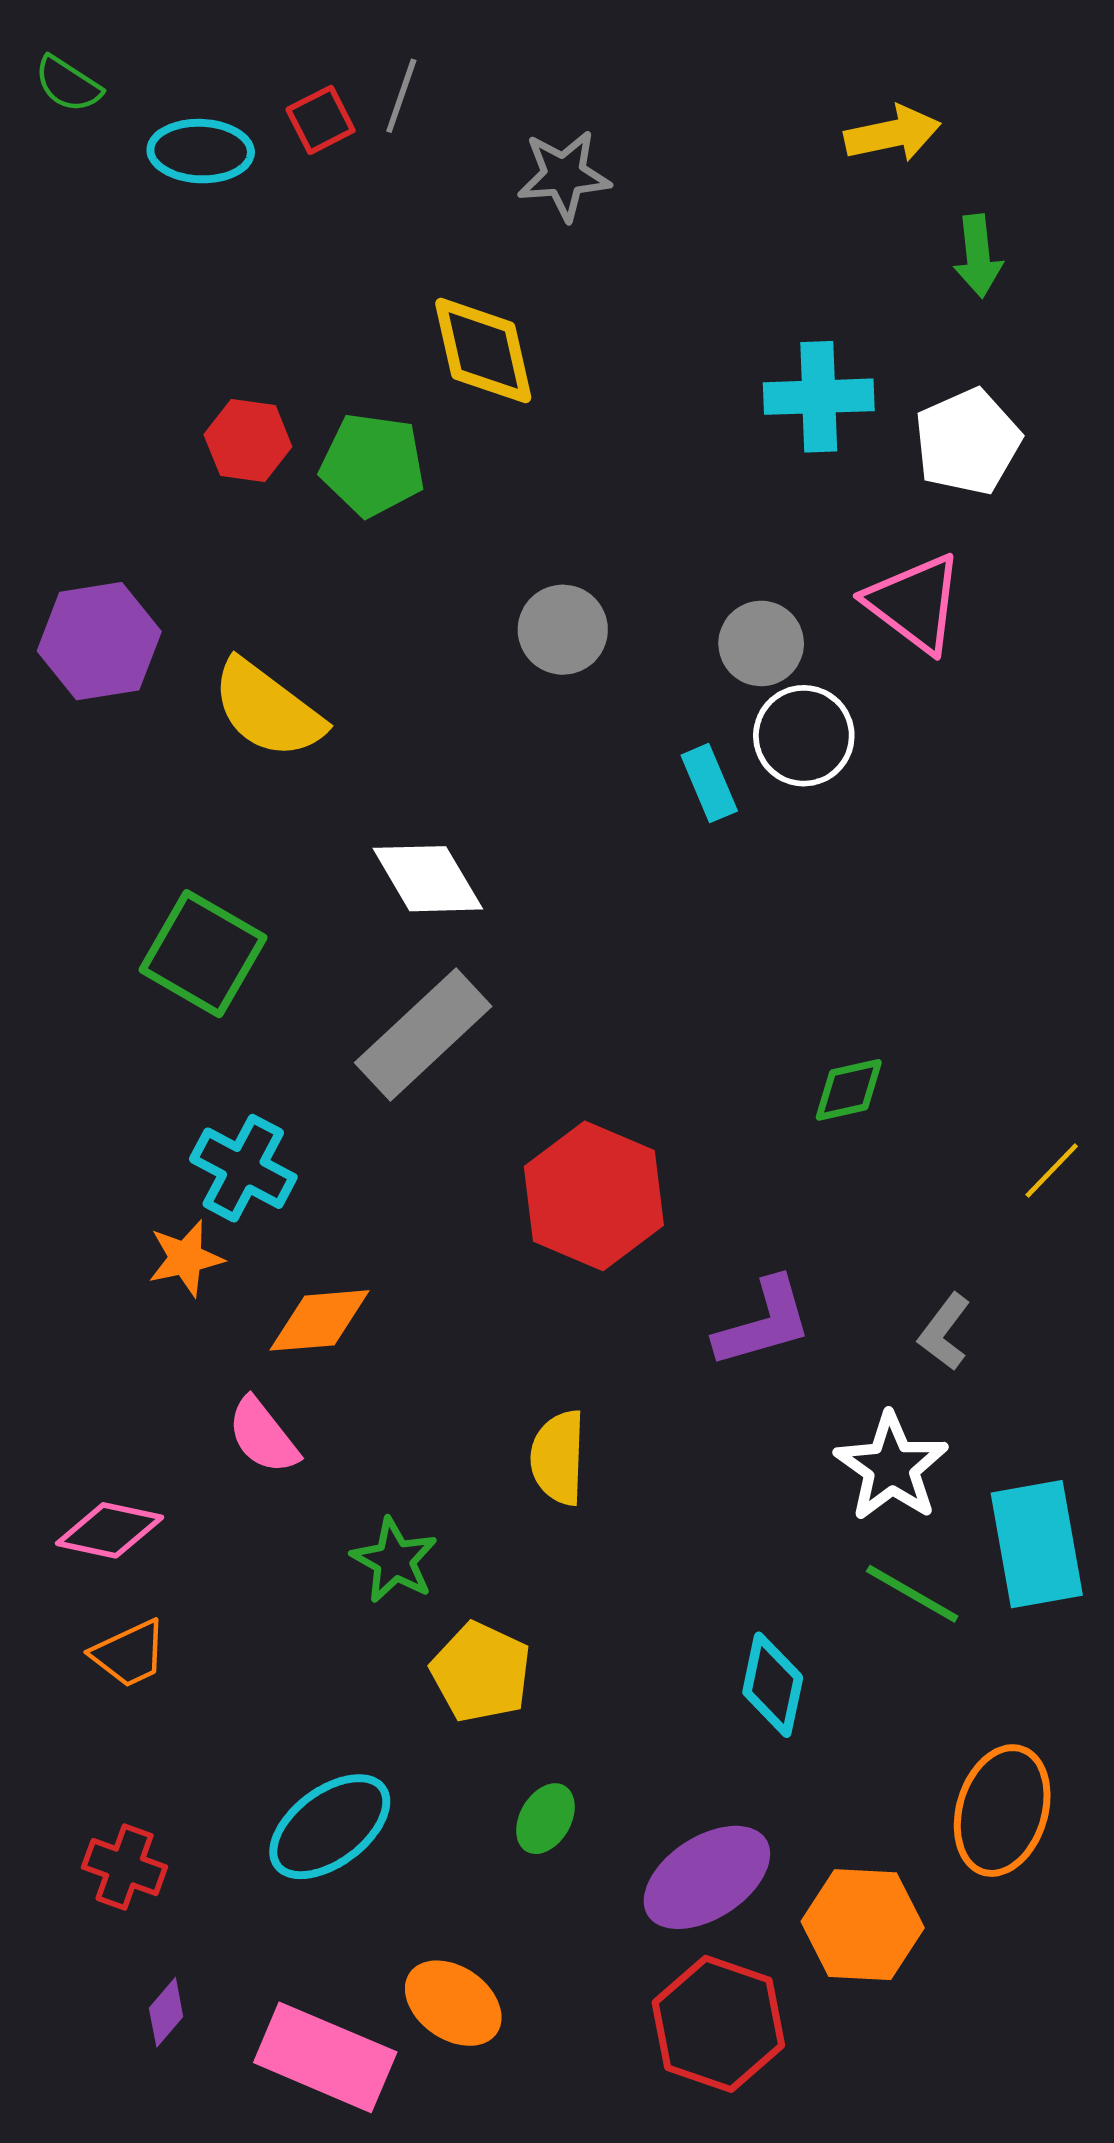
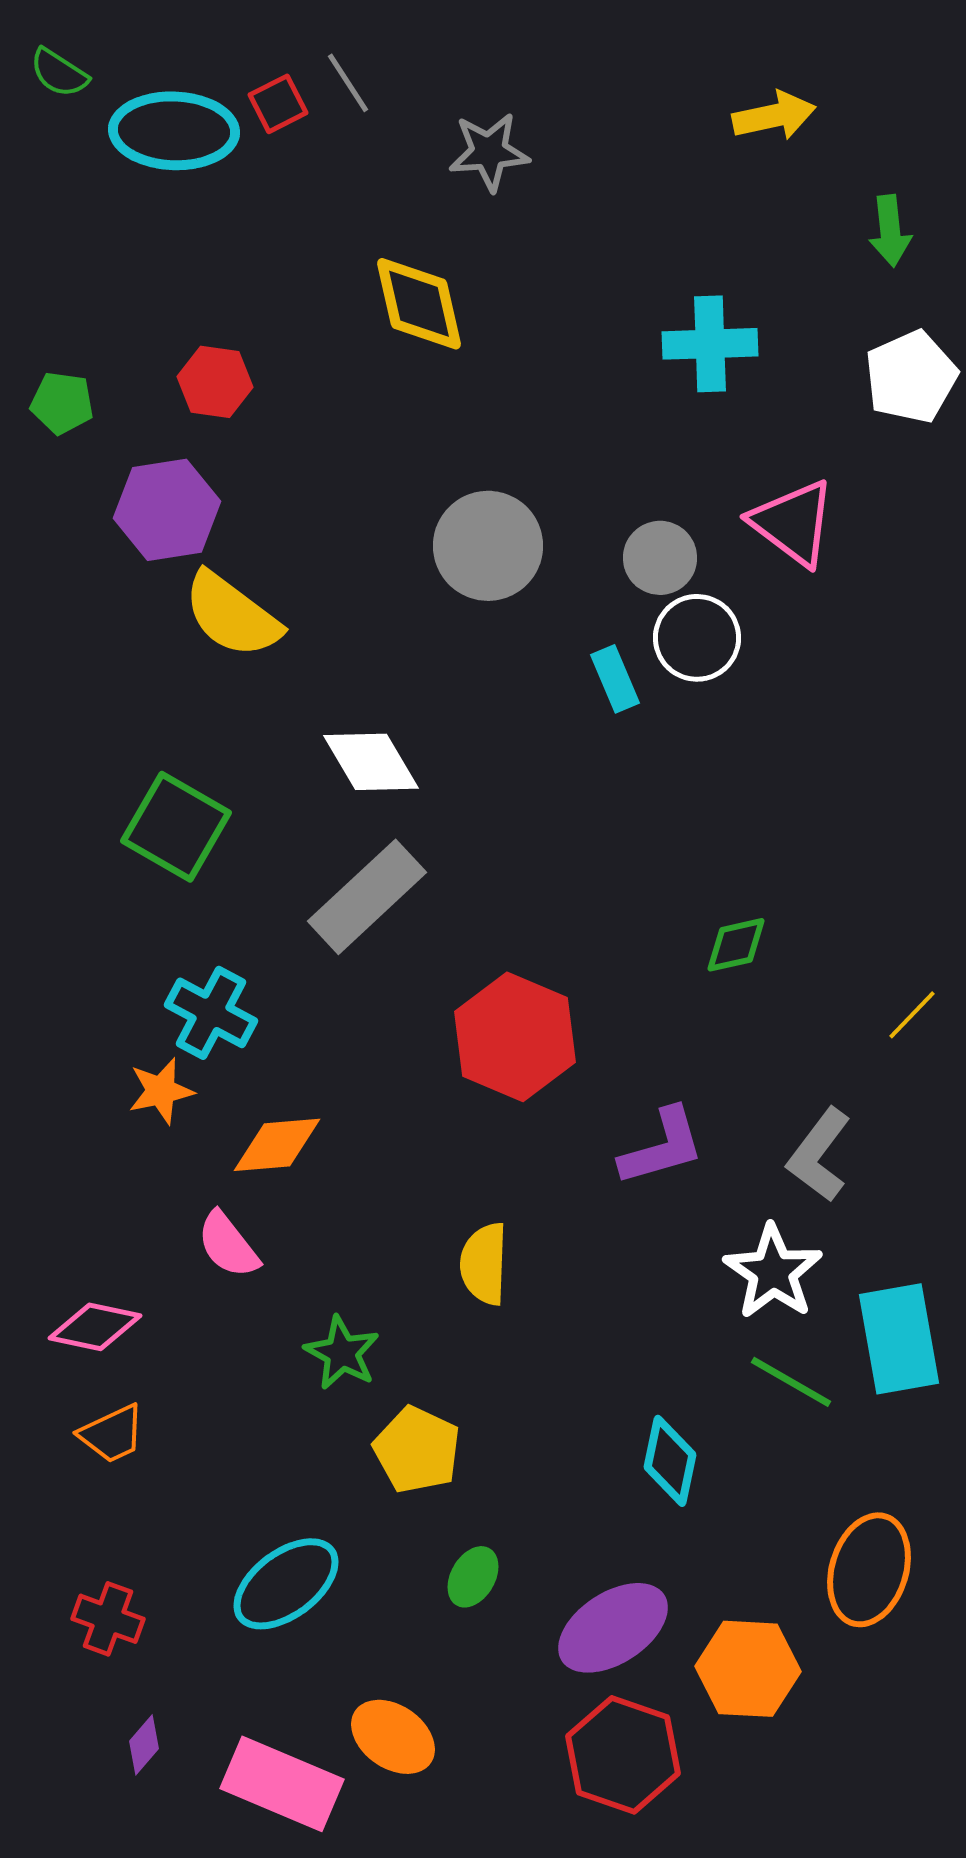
gray line: (401, 96) -> (348, 83), turned -52
cyan ellipse: (201, 151) -> (174, 131), size x1.4
green arrow: (978, 256) -> (890, 231), moved
white pentagon: (968, 442) -> (911, 377), moved
green pentagon: (372, 465) -> (62, 403), moved, size x0.7
gray circle: (563, 630) -> (488, 546), size x1.4
purple hexagon: (99, 641) -> (167, 510), moved
gray L-shape: (944, 1332) -> (819, 1155), size x1.4

